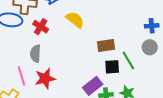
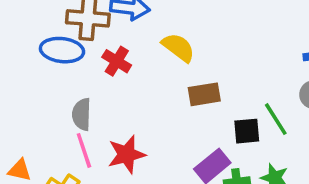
brown rectangle: (106, 45) -> (204, 94), moved
gray semicircle: (35, 54) -> (82, 114), moved

